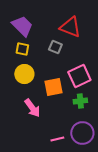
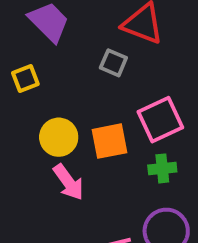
yellow square: (22, 49) -> (25, 78), moved, turned -32
yellow circle: (24, 74) -> (59, 137), moved

